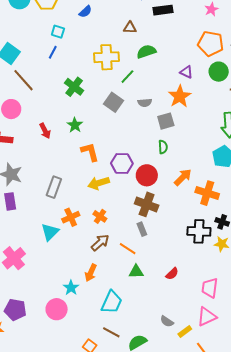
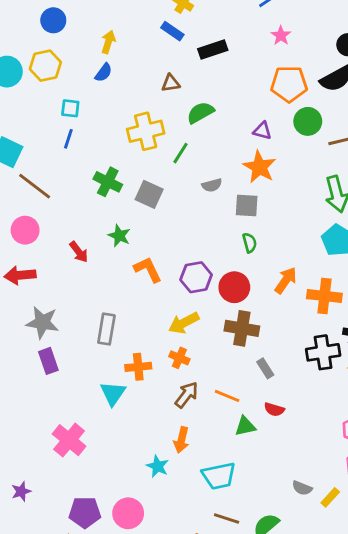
gray square: (114, 102) -> (149, 194), moved
gray square: (166, 121) -> (247, 206), turned 30
yellow arrow: (99, 183) -> (184, 323), moved
orange cross: (71, 217) -> (138, 367), turned 30
gray rectangle: (142, 229) -> (265, 368), moved
red semicircle: (172, 274) -> (274, 410), moved, turned 72
cyan trapezoid: (112, 302) -> (219, 476), turned 65
pink circle: (57, 309) -> (128, 513), moved

